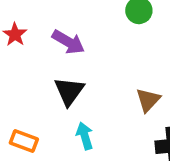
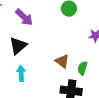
brown triangle: (148, 100) -> (62, 61), turned -49

